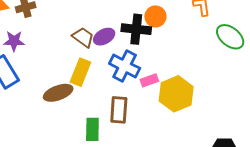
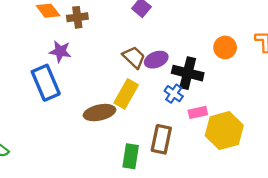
orange circle: (155, 16) -> (225, 47), moved
black cross: (136, 29) -> (188, 73), moved
blue cross: (125, 66) -> (174, 94), size x0.6

